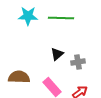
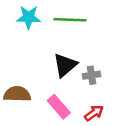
black triangle: (57, 54) -> (65, 65), size x1.5

